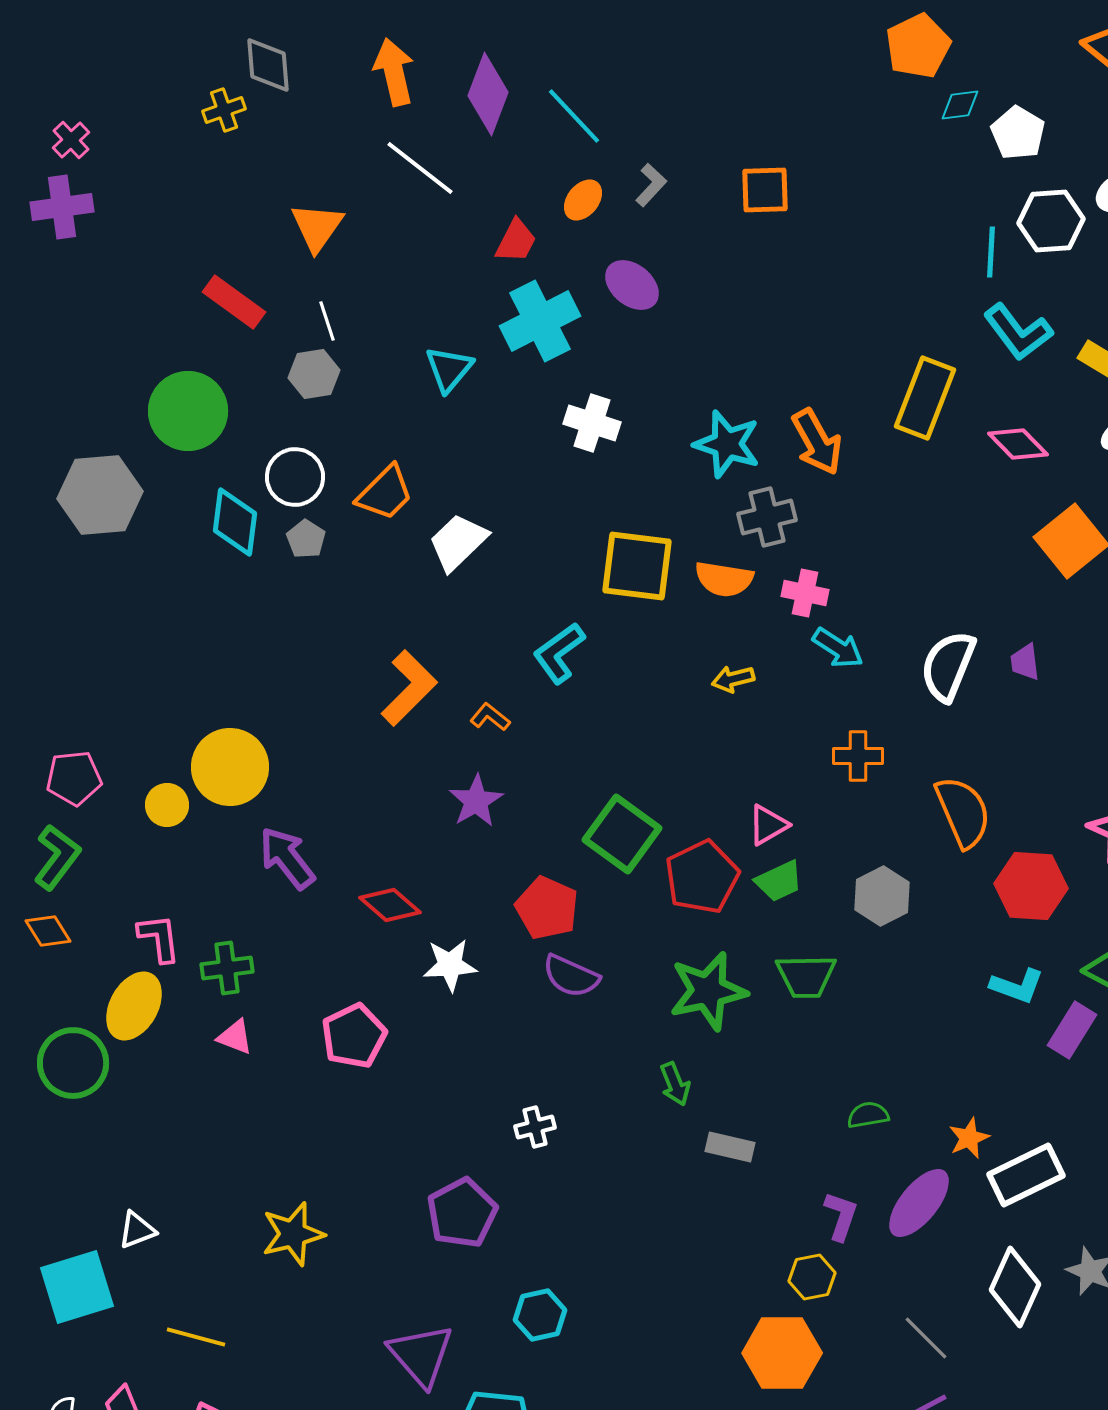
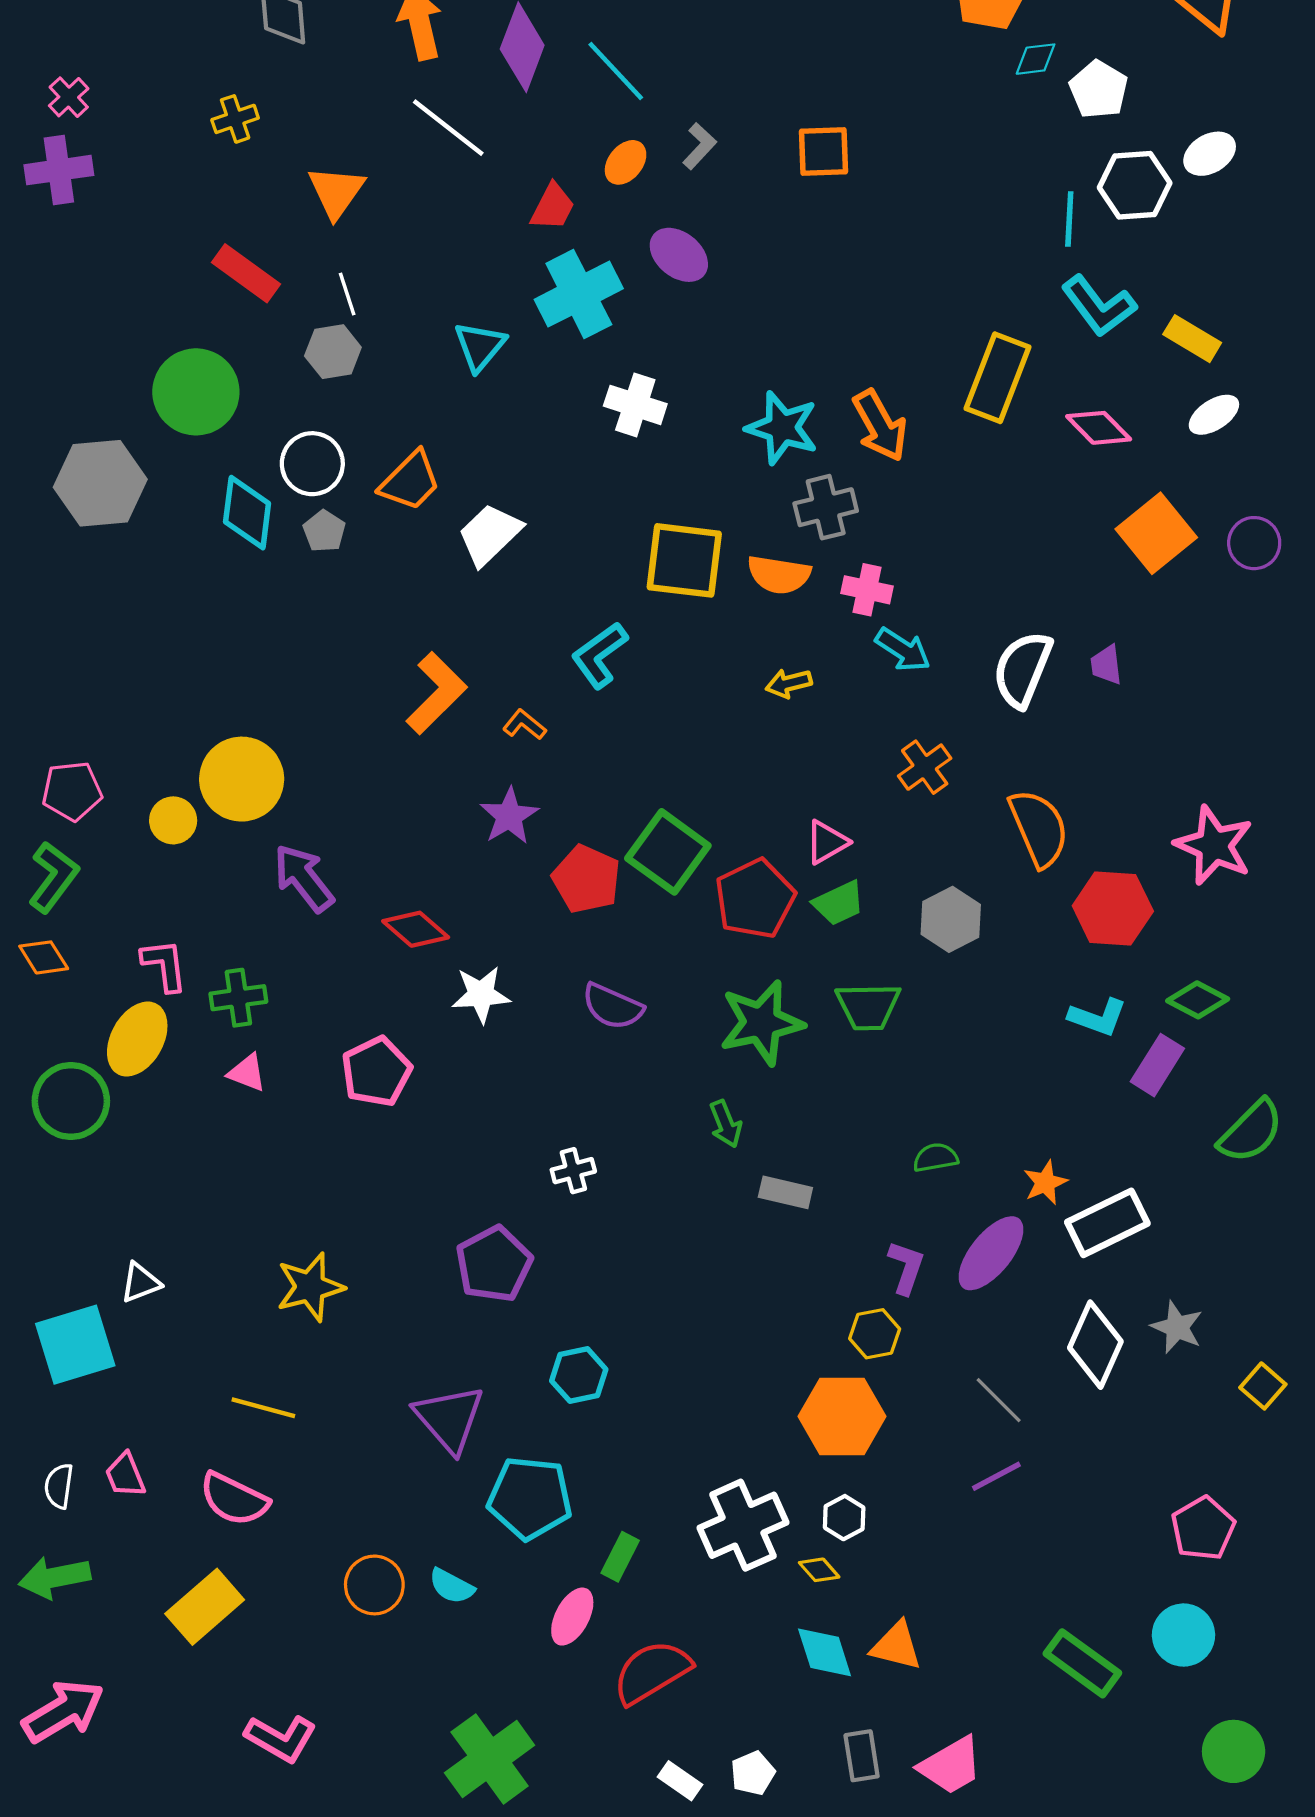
yellow cross: (224, 110) -> (235, 119), moved
orange cross: (858, 756) -> (925, 767), turned -36
red pentagon: (547, 908) -> (586, 879), moved
yellow line: (196, 1337) -> (263, 1408), moved

